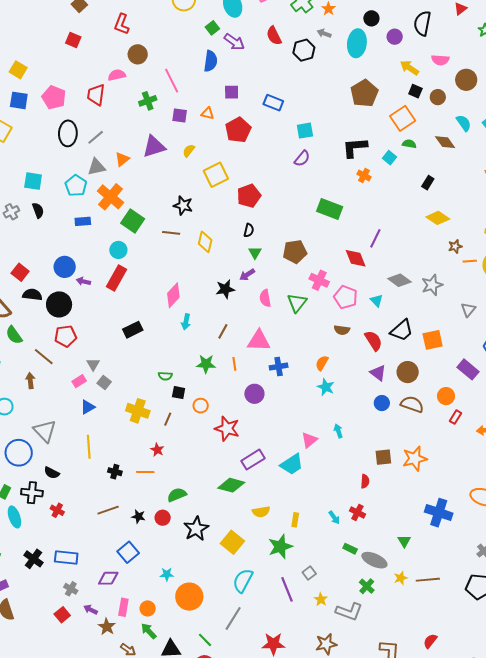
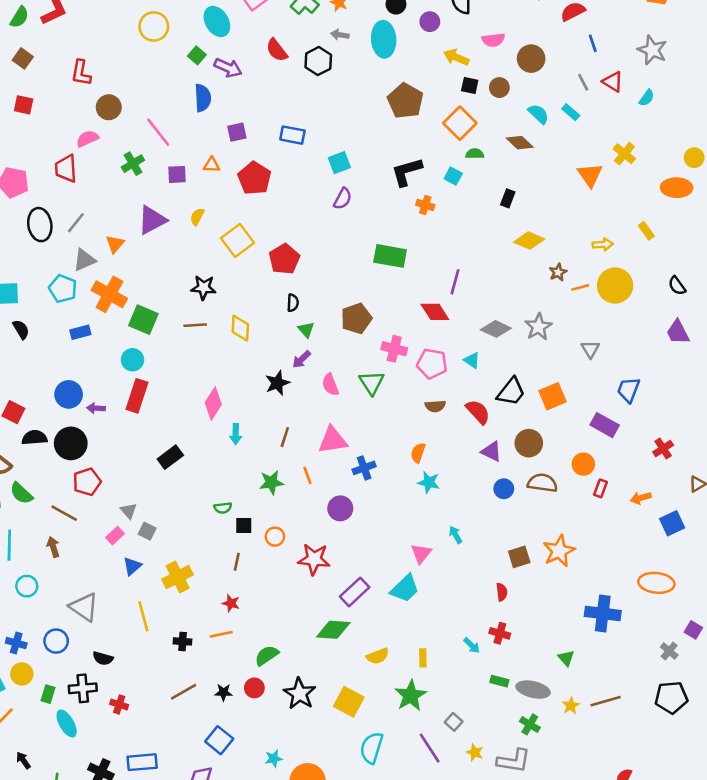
yellow cross: (138, 411) -> (178, 577), moved, turned -35
blue circle: (19, 453) -> (56, 641), size x0.7

